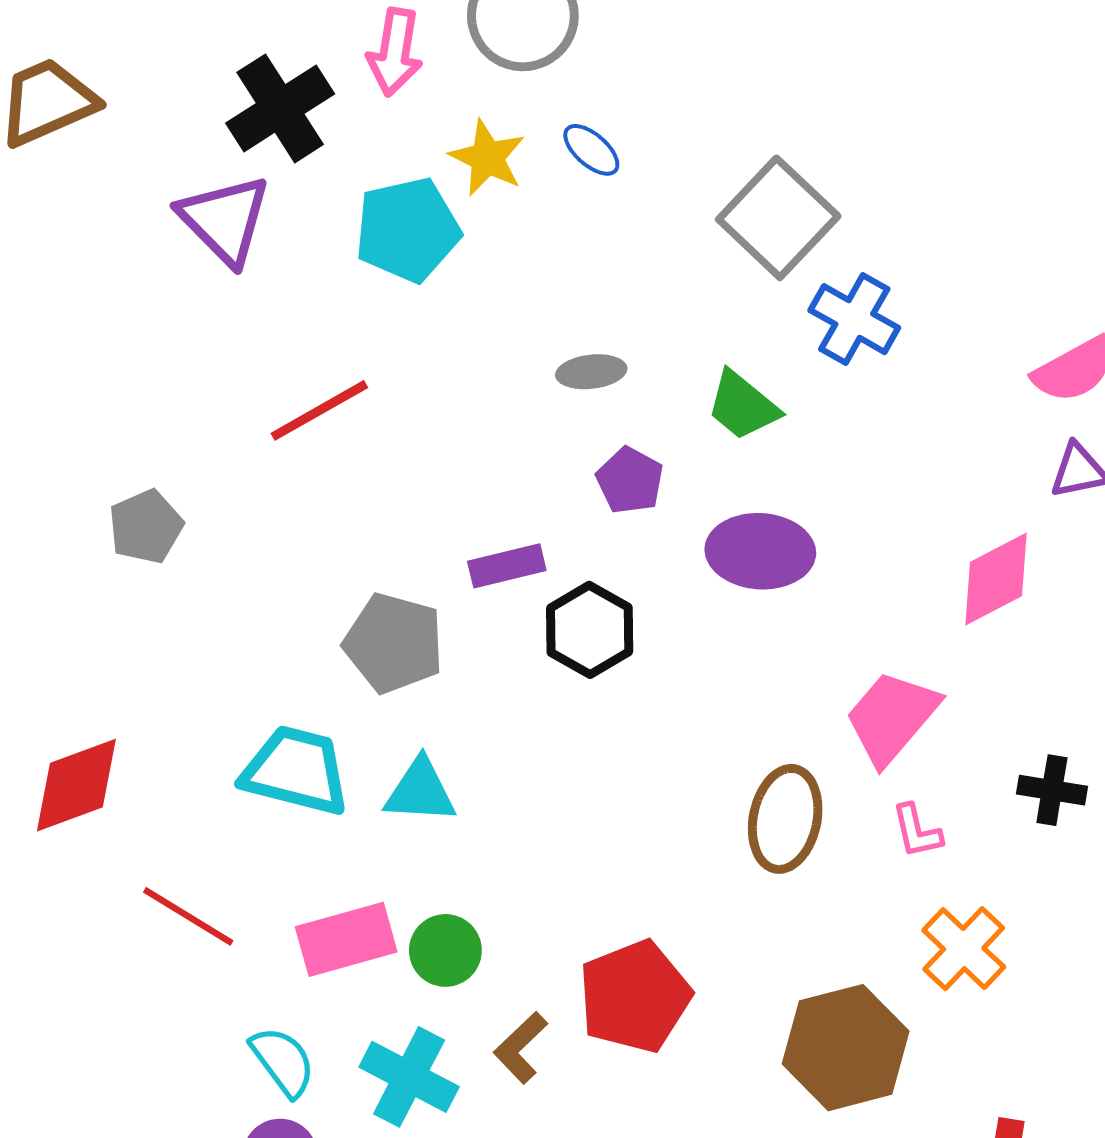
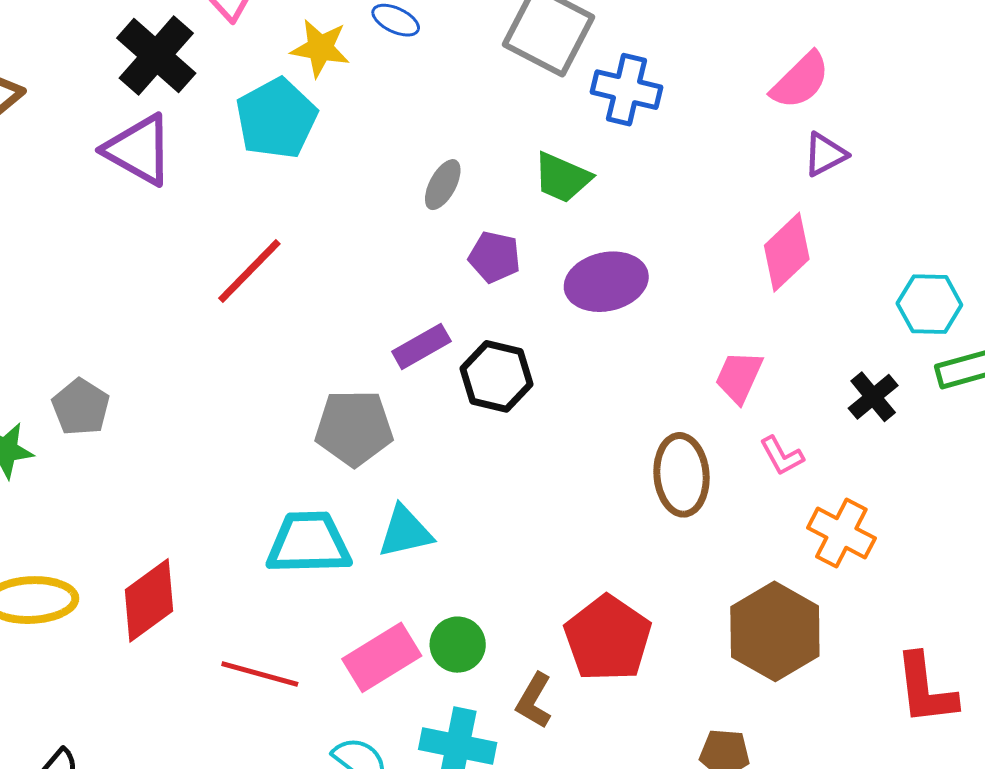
gray ellipse: (591, 372) -> (443, 185), turned -39
gray pentagon: (146, 527) -> (81, 407), moved
pink trapezoid: (892, 717) -> (739, 377), size x0.7
black cross: (1052, 790) -> (873, 397), turned -33

